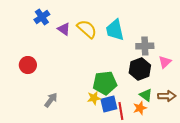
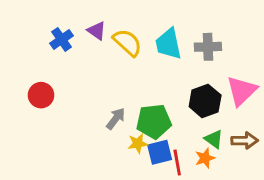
blue cross: (42, 17) -> (62, 39), moved
purple triangle: (64, 29) -> (97, 31), moved
gray cross: (145, 46) -> (208, 47), moved
pink triangle: (165, 62) -> (242, 91), size x1.6
gray arrow: (51, 100) -> (116, 119), moved

